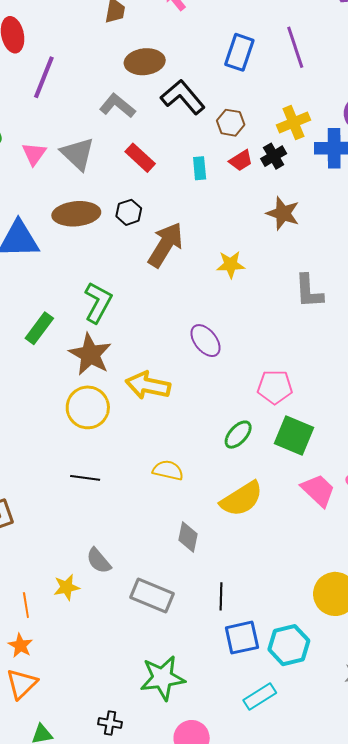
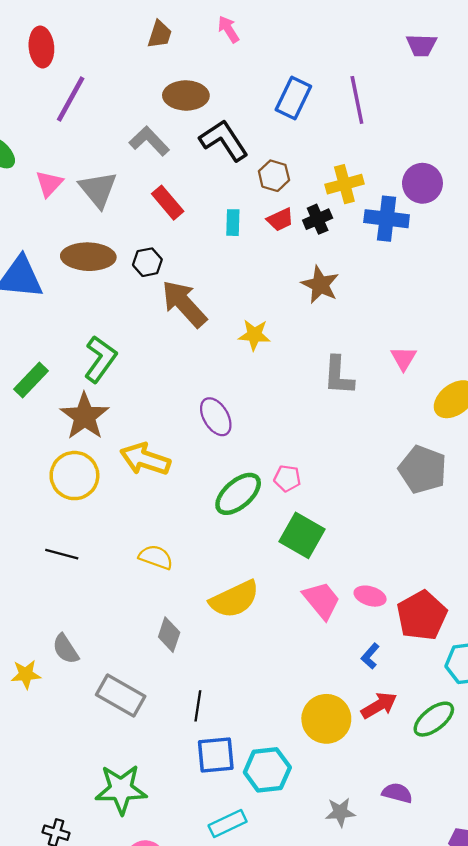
brown arrow: (165, 245) -> (184, 304), turned -81
pink pentagon: (275, 387) -> (287, 478), size x0.7
green ellipse: (238, 435) -> (238, 494), moved, size x1.4

